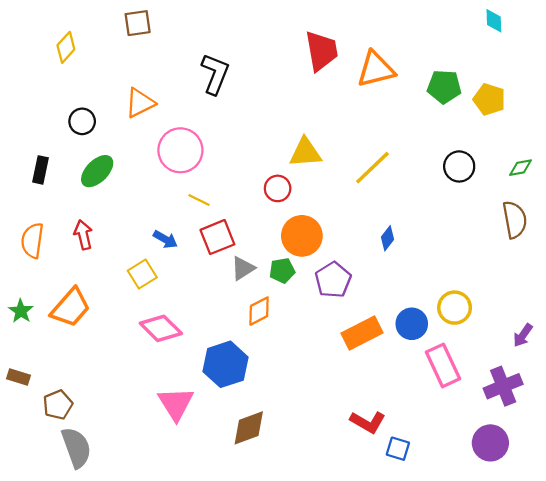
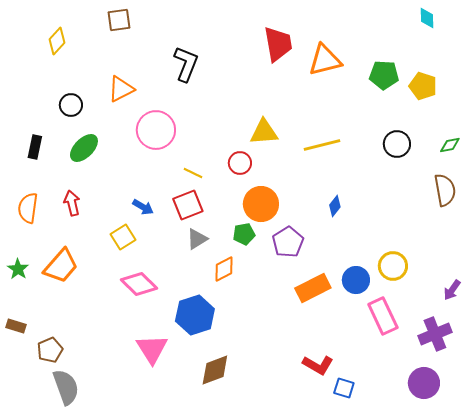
yellow line: (372, 168) -> (322, 145), turned 30
yellow line: (199, 200) -> (193, 173), moved
gray triangle: (243, 268) -> (197, 239), moved

